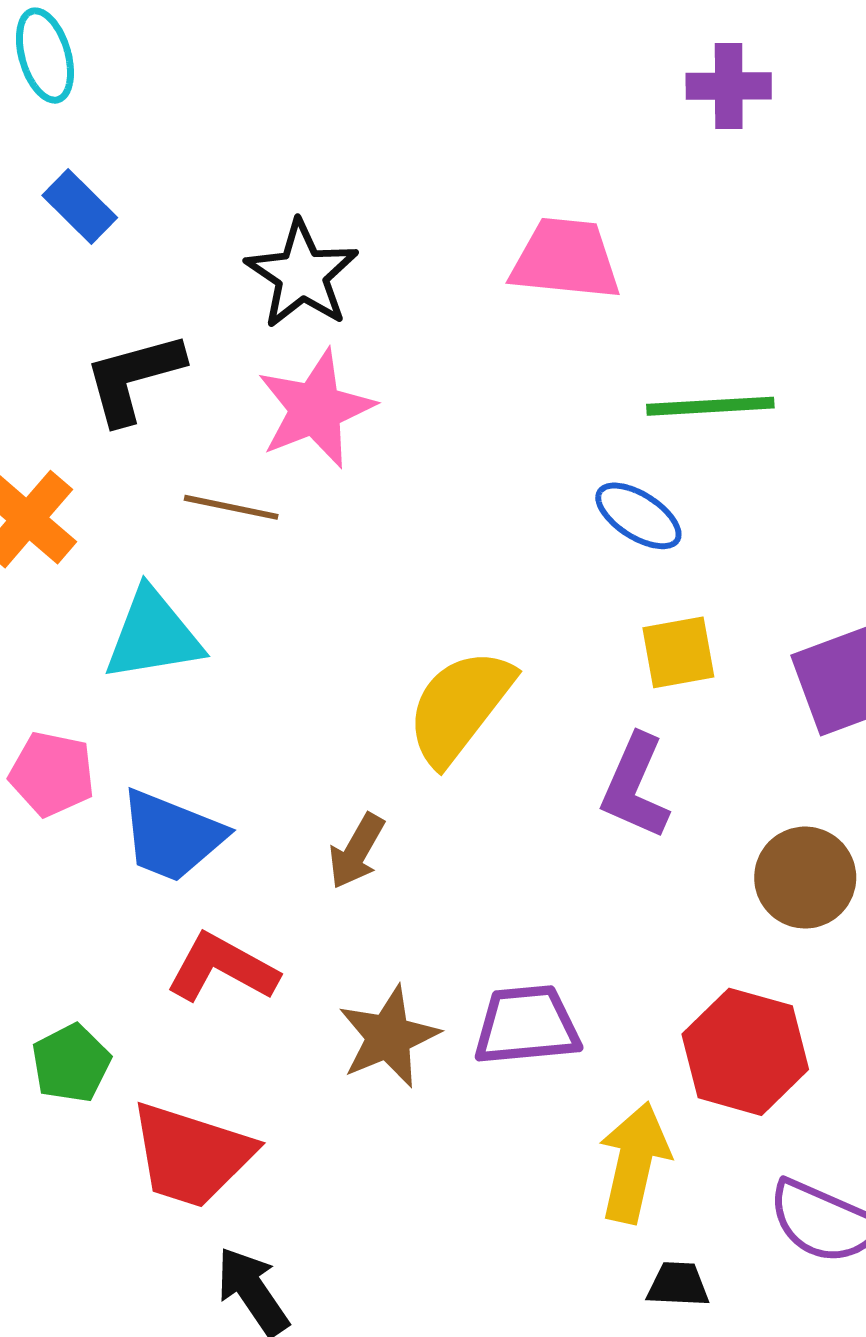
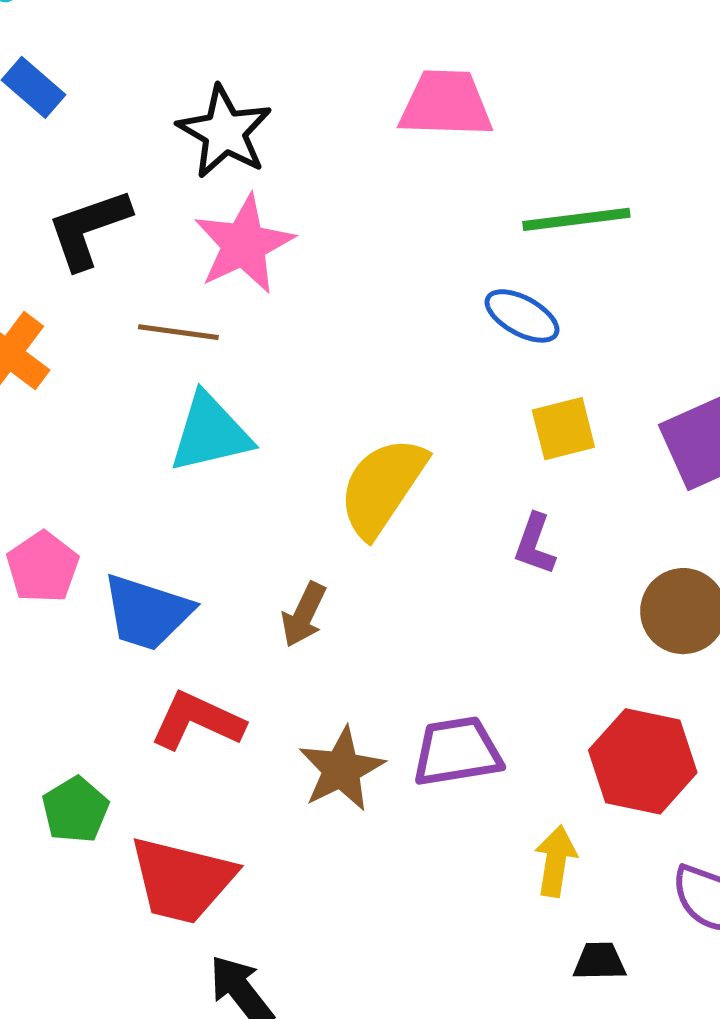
cyan triangle: (153, 635) -> (210, 433), moved
pink pentagon: (52, 774) -> (43, 567), turned 30
purple L-shape: (635, 787) -> (535, 544), size x0.7
yellow arrow: (634, 1163) -> (556, 861), size x0.7

